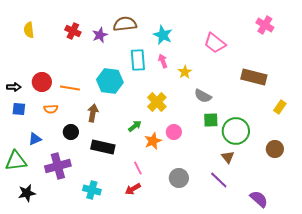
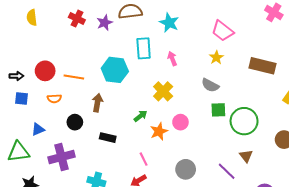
pink arrow: (163, 61) -> (172, 59), moved
yellow star: (185, 72) -> (216, 58), moved
black rectangle: (103, 147) -> (108, 138), size x0.7
brown triangle: (228, 157) -> (246, 156), moved

